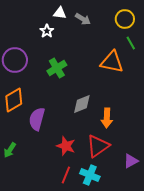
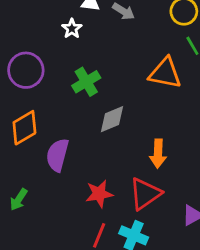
gray diamond: (82, 104) -> (112, 119), moved
red star: (66, 146) -> (99, 194), turned -30

